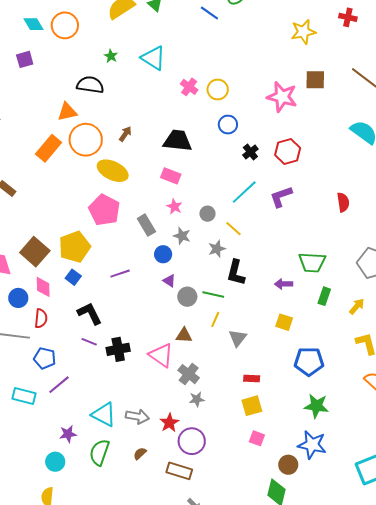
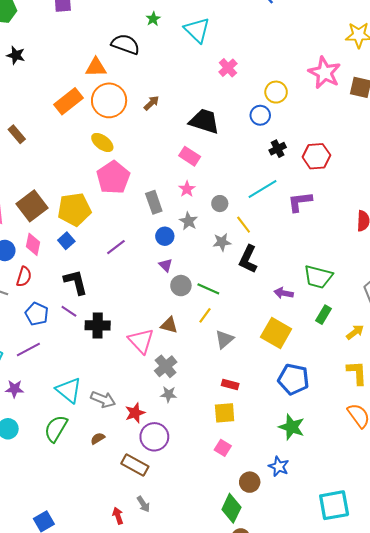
yellow circle: (218, 89) -> (276, 92), moved
pink star: (282, 97) -> (325, 73), moved
yellow ellipse: (113, 171) -> (102, 142), moved, size x0.7
black L-shape: (236, 273) -> (248, 259), moved
purple line: (120, 274) -> (116, 247), turned -30
yellow square: (284, 322) -> (276, 333), size x1.6
blue pentagon: (45, 358) -> (37, 314), moved
purple star: (68, 434) -> (14, 389), moved
blue star: (312, 445) -> (279, 466), size x0.7

